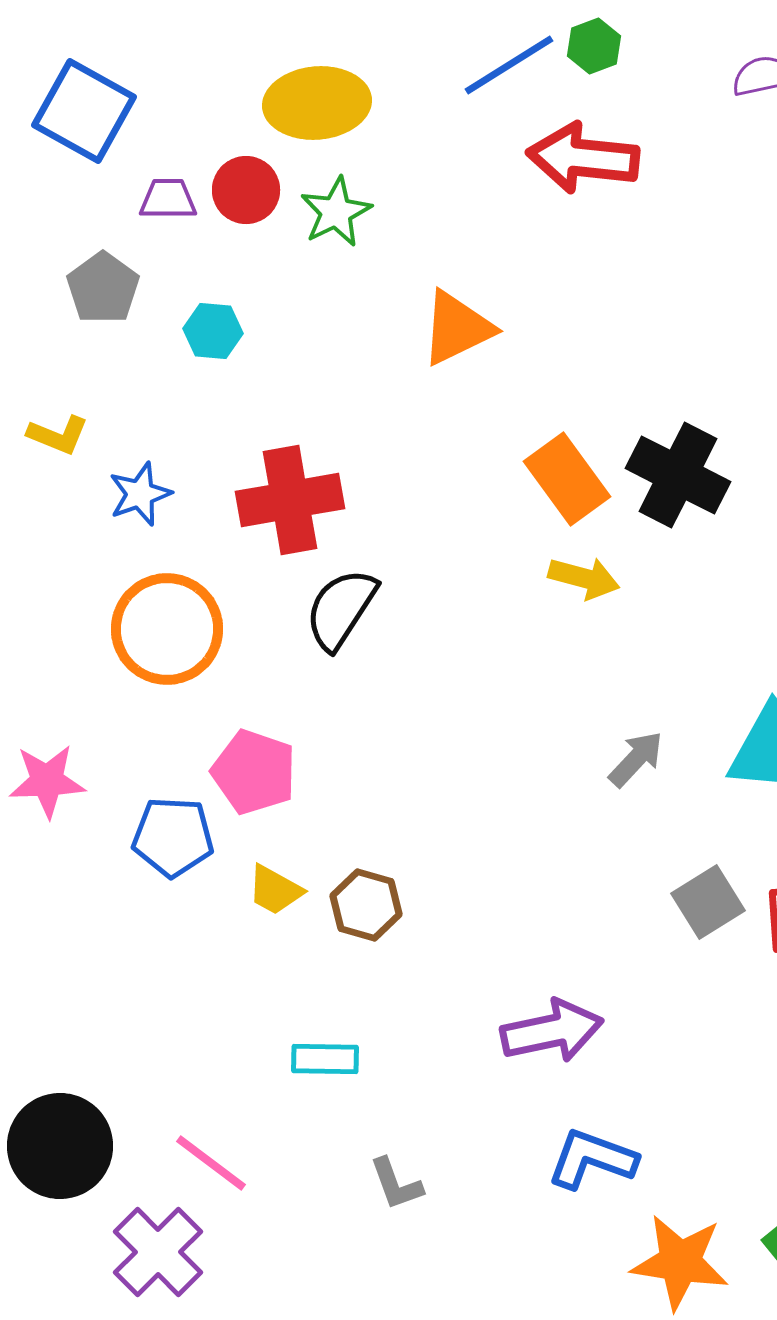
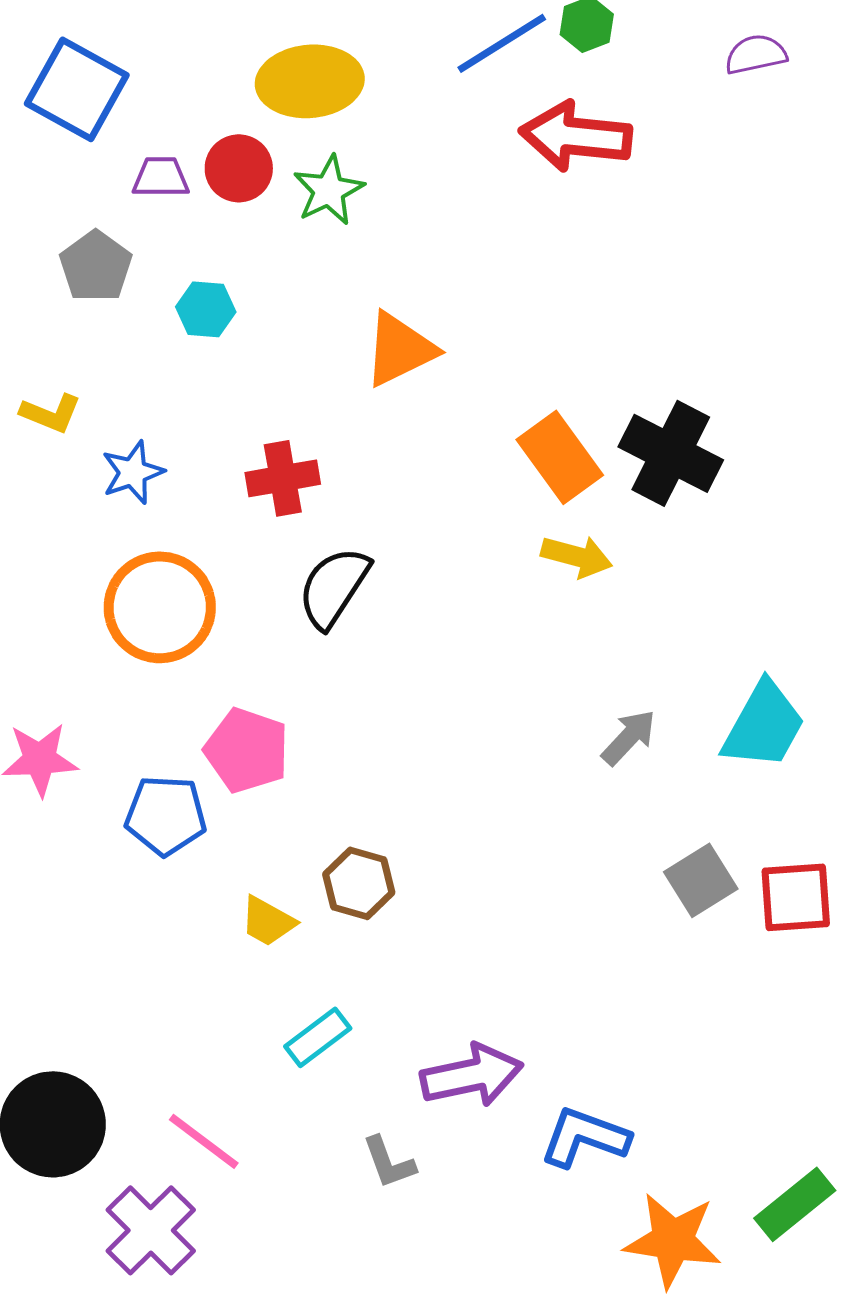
orange triangle: (457, 328) -> (400, 349), moved
red cross: (290, 500) -> (283, 478), size x0.7
yellow trapezoid: (275, 890) -> (268, 921), moved
purple arrow: (552, 1031) -> (472, 1075), moved
cyan rectangle: (325, 1059) -> (318, 1037), turned -38

